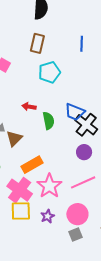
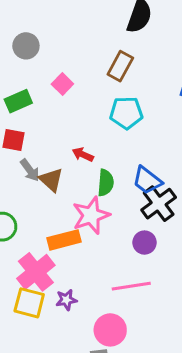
brown triangle: (14, 138) -> (51, 180), moved, turned -48
pink star: (49, 186) -> (91, 215), moved
purple star: (48, 216) -> (66, 300), moved

